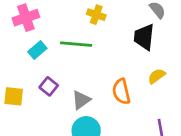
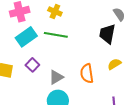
yellow cross: (96, 15) -> (55, 12), moved
cyan rectangle: (37, 50) -> (26, 37), size x1.5

